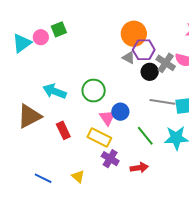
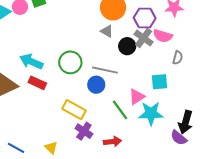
purple hexagon: (144, 50) -> (145, 18), moved
gray line: (162, 102) -> (105, 70), moved
pink triangle: (107, 118) -> (137, 97), moved, turned 30
red rectangle: (63, 130) -> (37, 83), moved, turned -42

